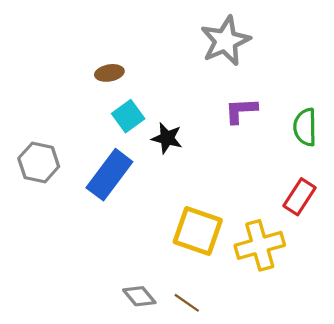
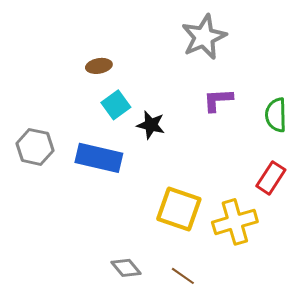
blue rectangle: (109, 175) -> (99, 158), turned 66
brown line: (187, 303) -> (183, 276), moved

